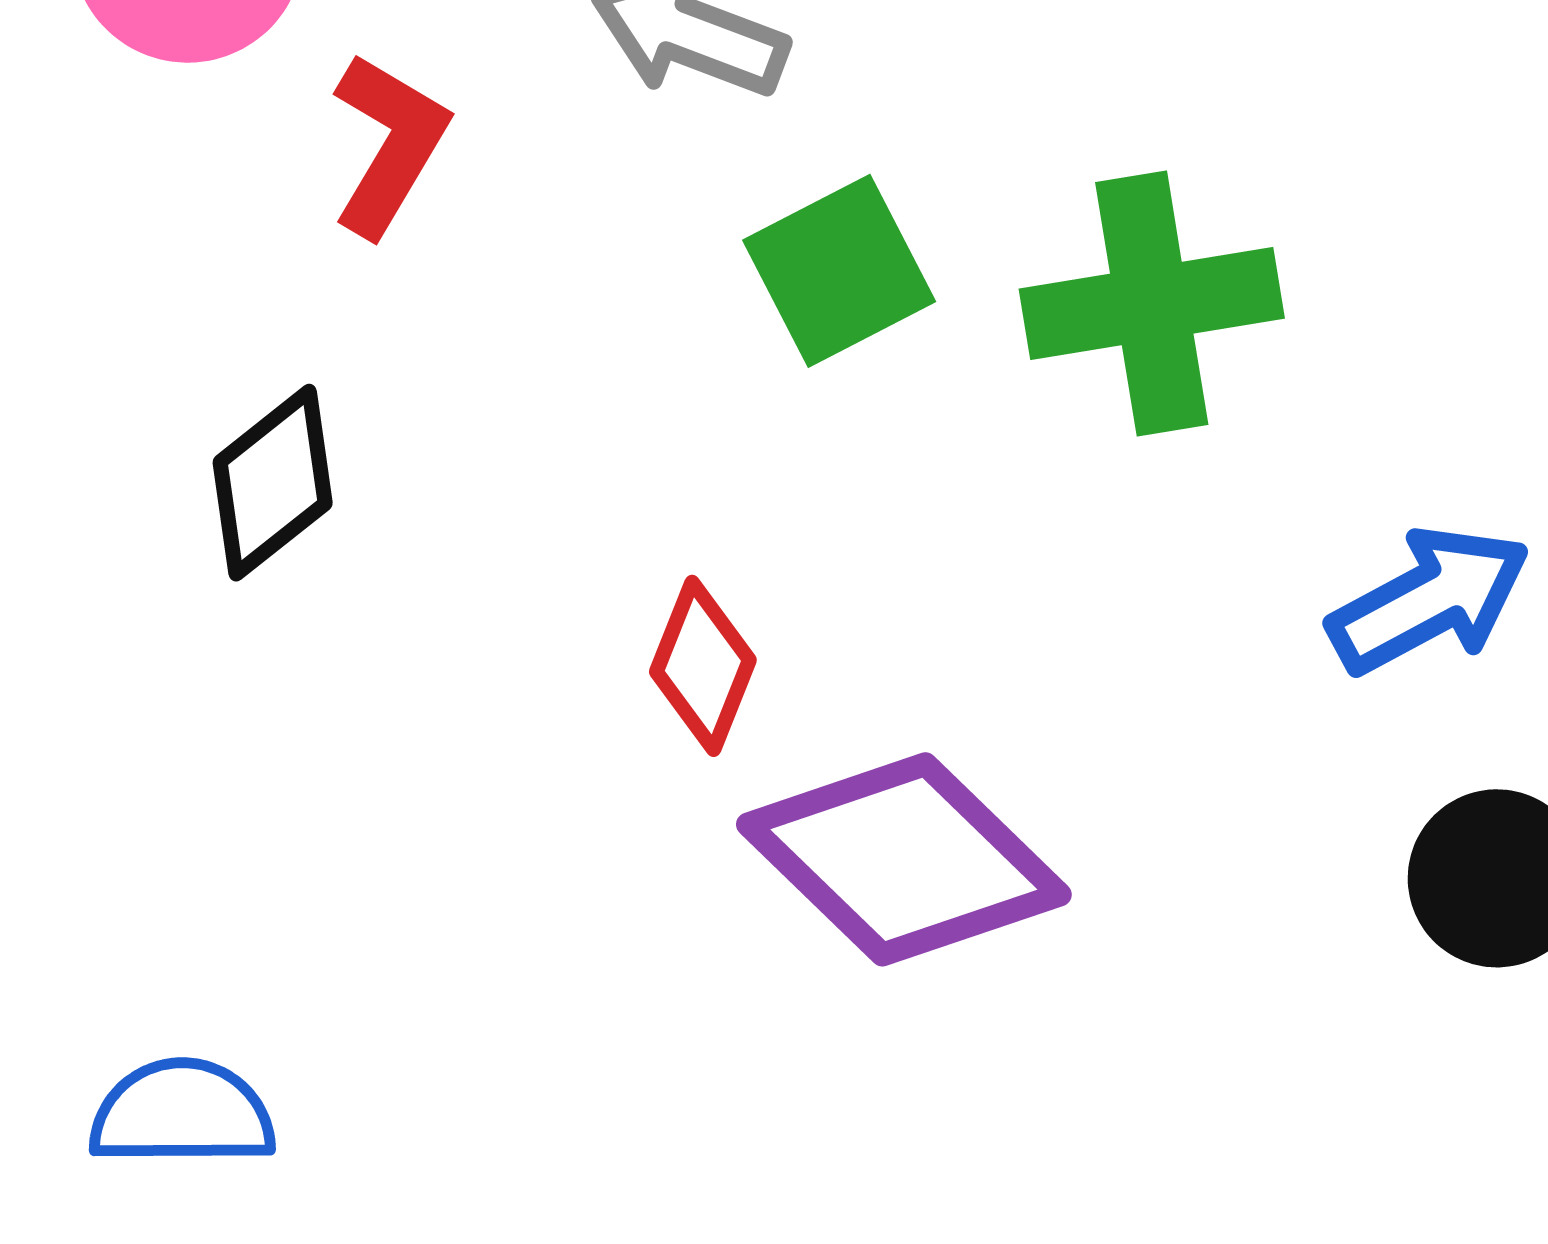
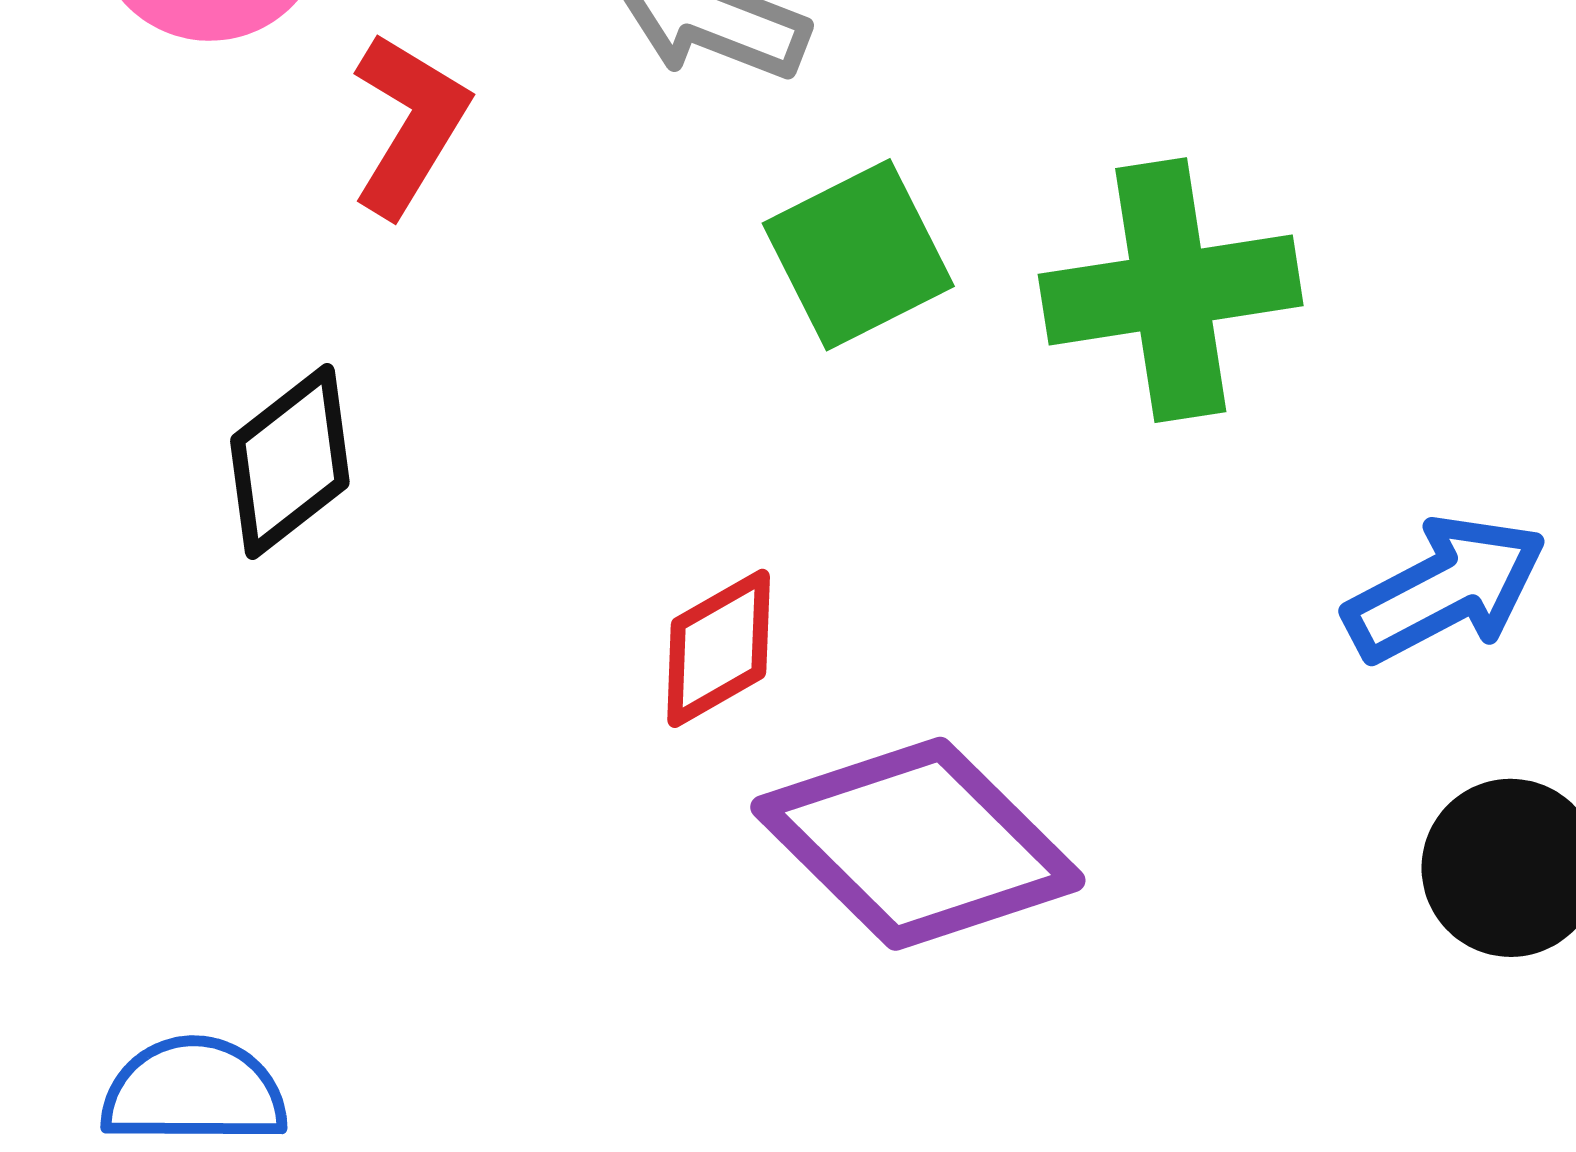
red diamond: (703, 666) -> (719, 648), turned 38

